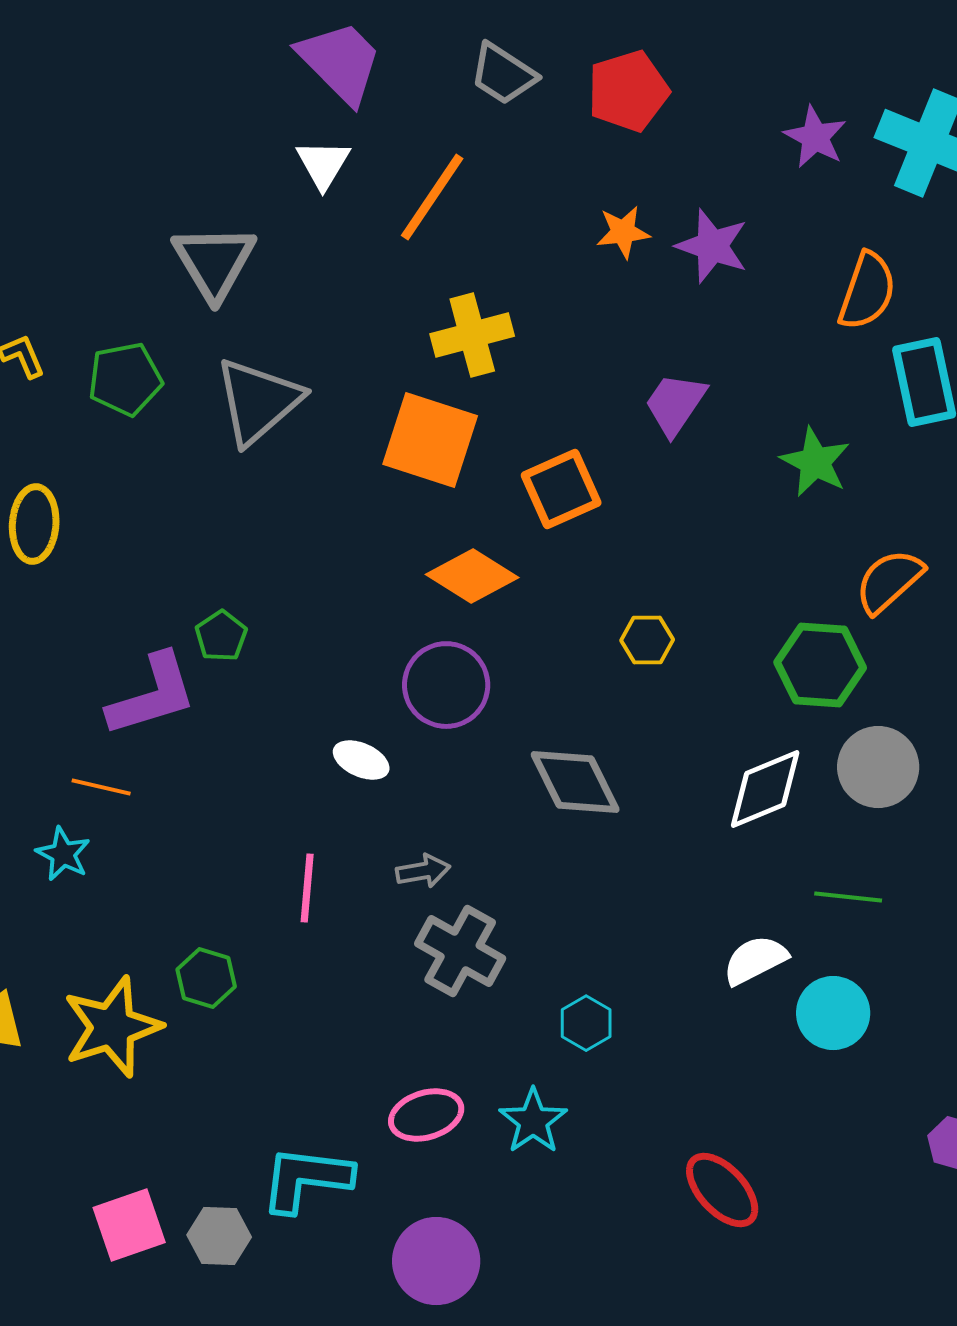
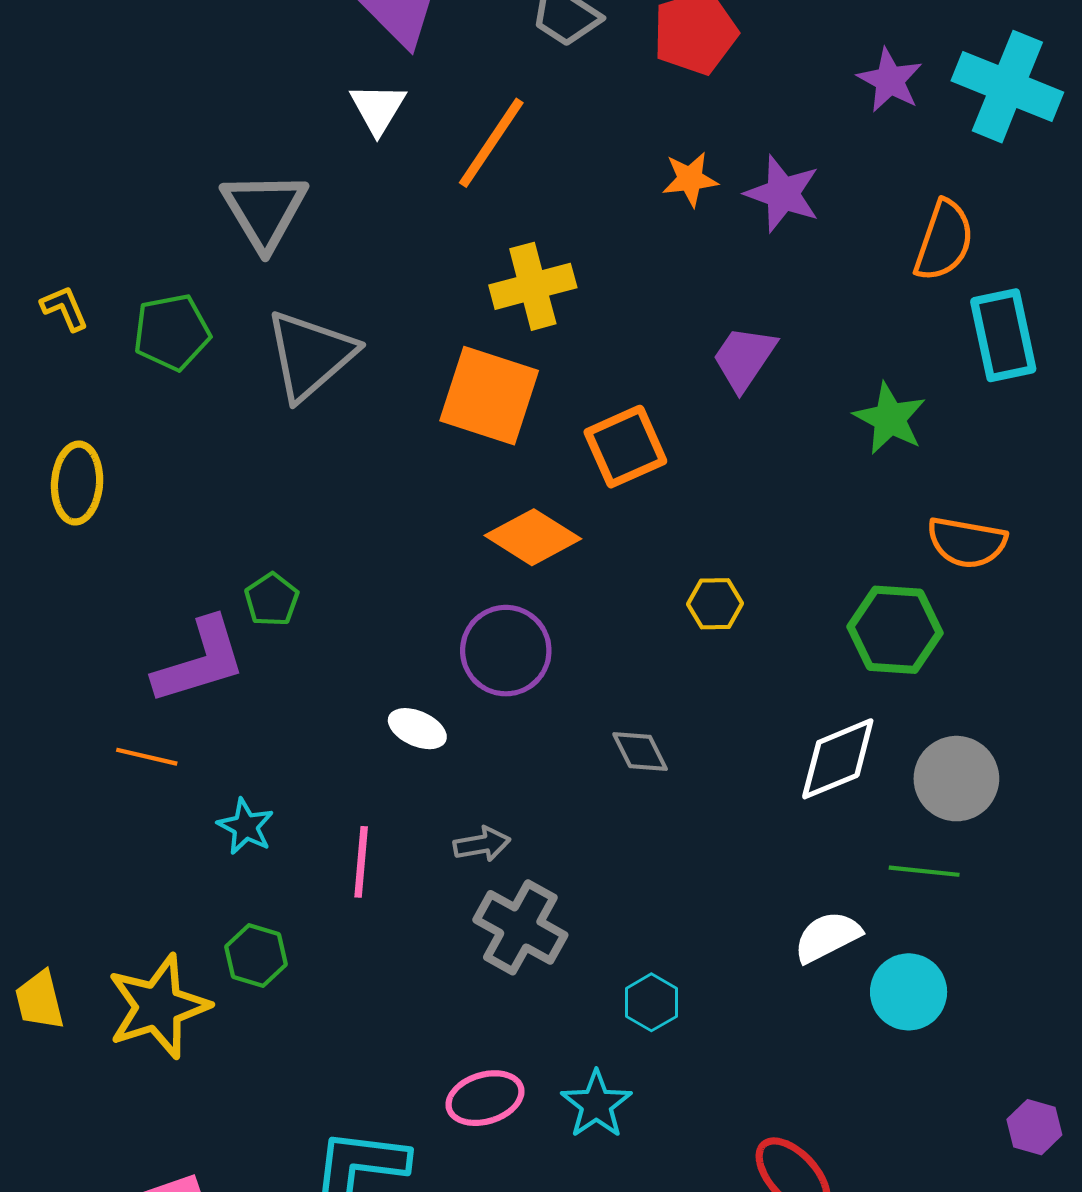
orange semicircle: (889, 581) -> (967, 542), turned -128
gray circle: (878, 767) -> (956, 779), moved
gray diamond: (575, 782) -> (640, 752), size x0.6
cyan star: (63, 854) -> (246, 826), moved

